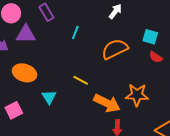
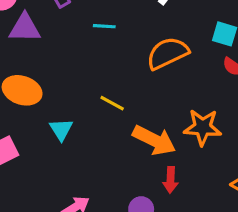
cyan line: (75, 33) -> (104, 26), turned 72

